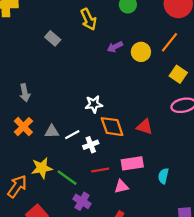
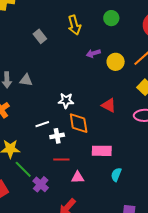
red triangle: (145, 127) -> (109, 105), moved
gray triangle: (52, 131) -> (26, 80), moved
pink rectangle: (132, 163) -> (102, 151), moved
green line: (67, 178) -> (23, 169), moved

